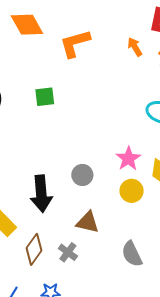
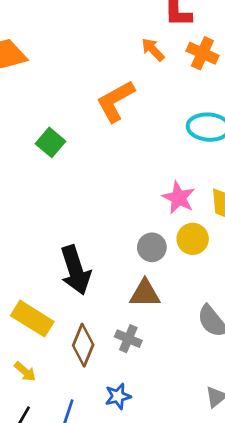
orange L-shape: (75, 43) -> (115, 101), moved
green square: (45, 97) -> (50, 142), turned -30
gray circle: (82, 175) -> (152, 247), moved

